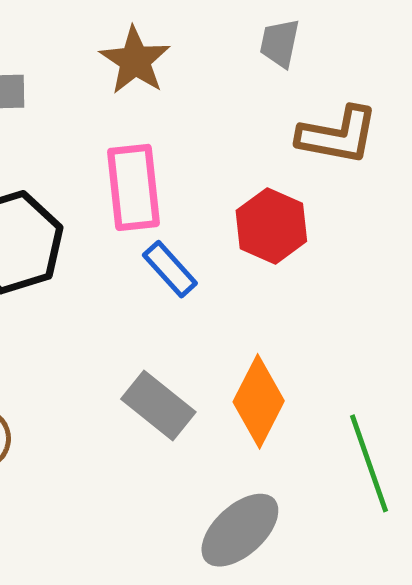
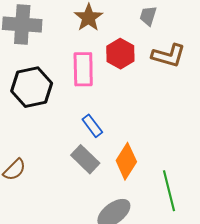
red hexagon: (271, 226) -> (120, 54), moved
blue rectangle: (170, 269) -> (92, 126), moved

